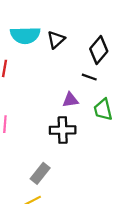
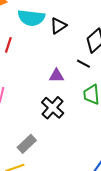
purple triangle: (70, 100) -> (56, 76), moved
black cross: (63, 130) -> (53, 108), turned 35

